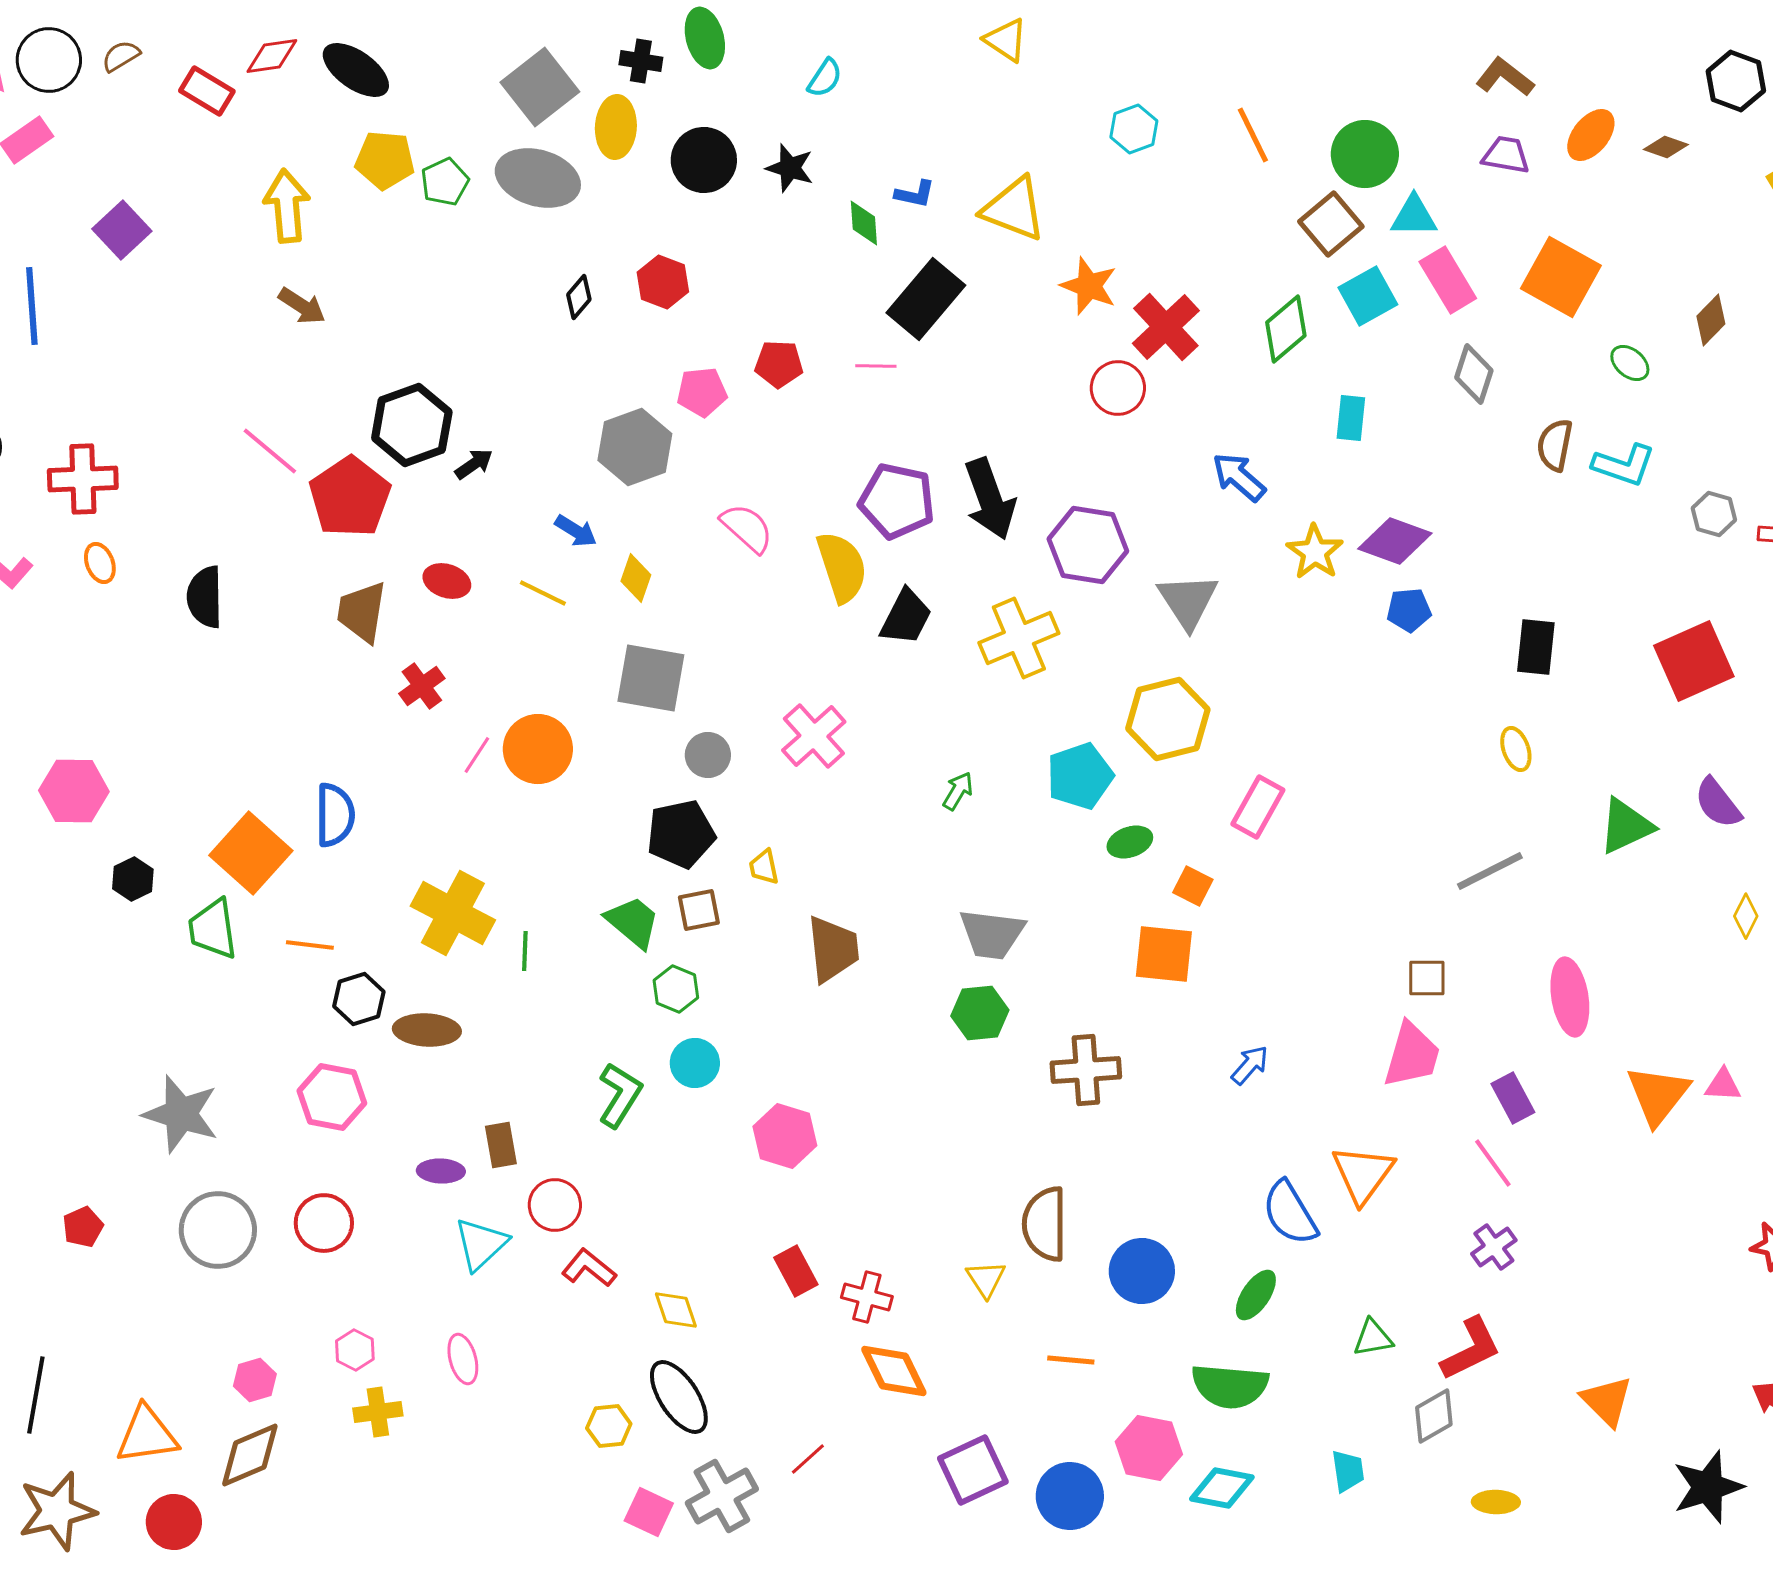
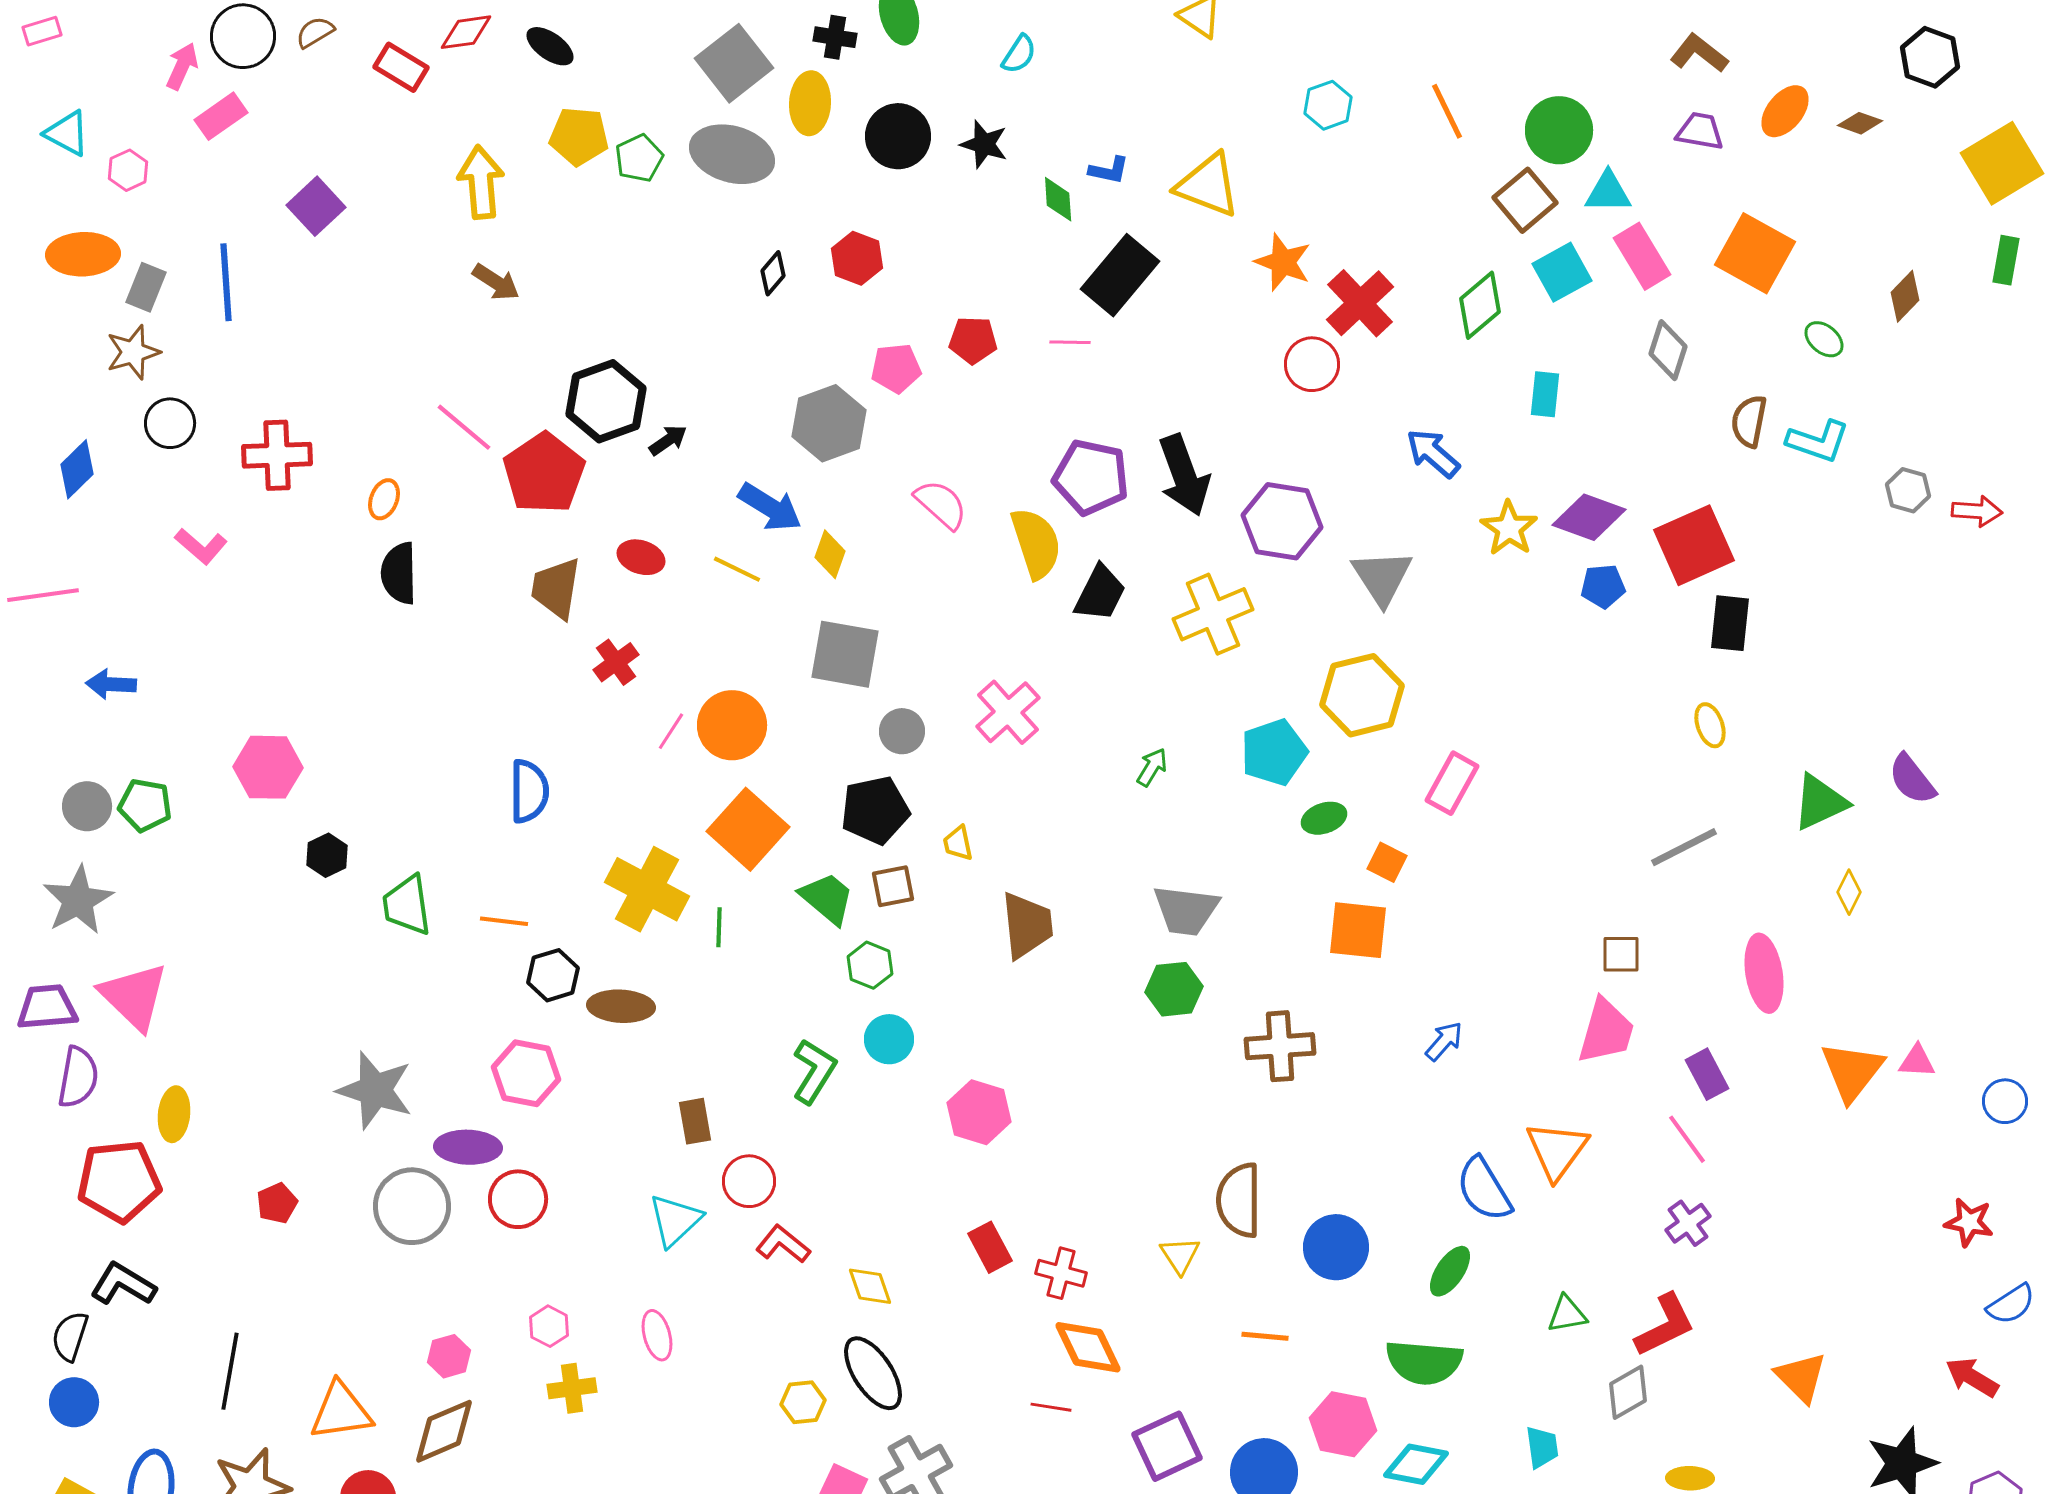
black ellipse: (356, 70) -> (550, 46), size x0.7
blue arrow: (576, 531) -> (770, 507), size x1.5
orange ellipse: (100, 563) -> (384, 499), moved, turned 42
red square: (1694, 661) -> (1694, 545), moved
orange square: (251, 853) -> (748, 829), moved
yellow diamond: (1746, 916) -> (1849, 892), moved
purple ellipse: (441, 1171) -> (468, 1147), moved, size x1.4
red line: (808, 1459) -> (1051, 1407), moved, turned 51

